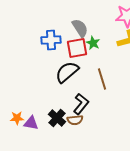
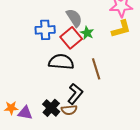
red square: (77, 48) -> (71, 38), turned -30
black semicircle: (67, 72) -> (61, 62), turned 45

